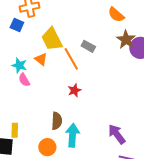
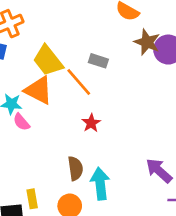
orange triangle: (41, 59) -> (39, 90), size x1.6
yellow rectangle: (15, 130) -> (32, 199), moved

